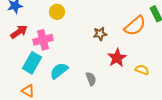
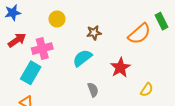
brown star: (100, 34) -> (94, 33), moved
yellow semicircle: (142, 70) -> (147, 90), moved, turned 104
cyan semicircle: (59, 71) -> (82, 58), moved

